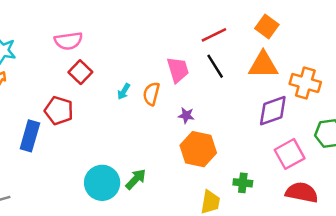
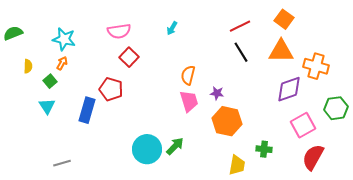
pink trapezoid: (178, 70) -> (189, 101), moved
cyan arrow: (124, 91) -> (172, 28), moved
red semicircle: (302, 192) -> (313, 157), turned -72

